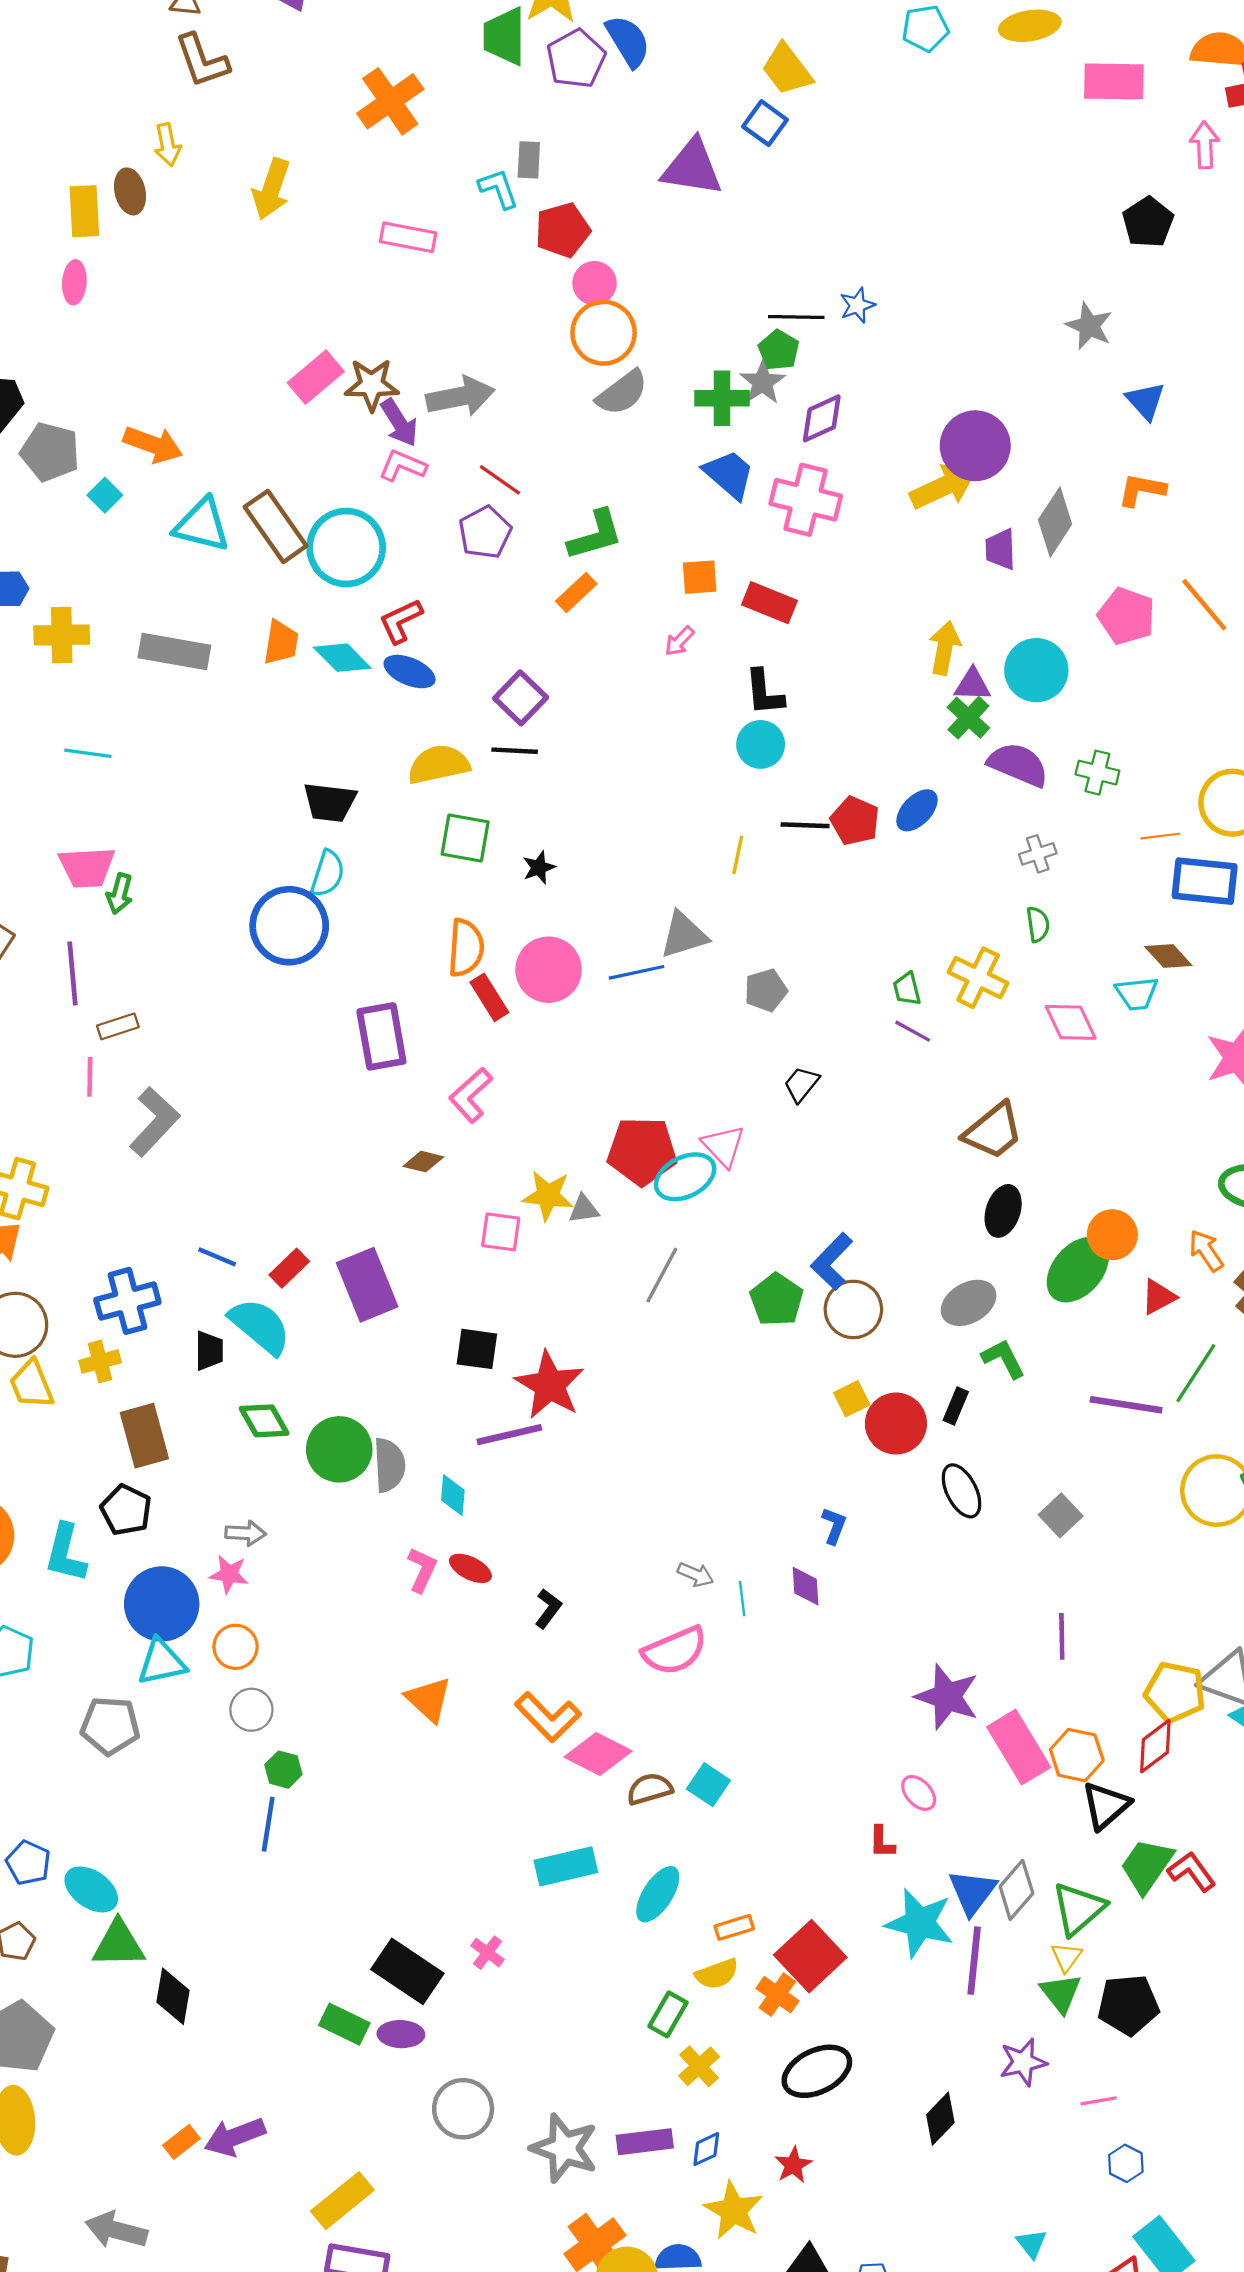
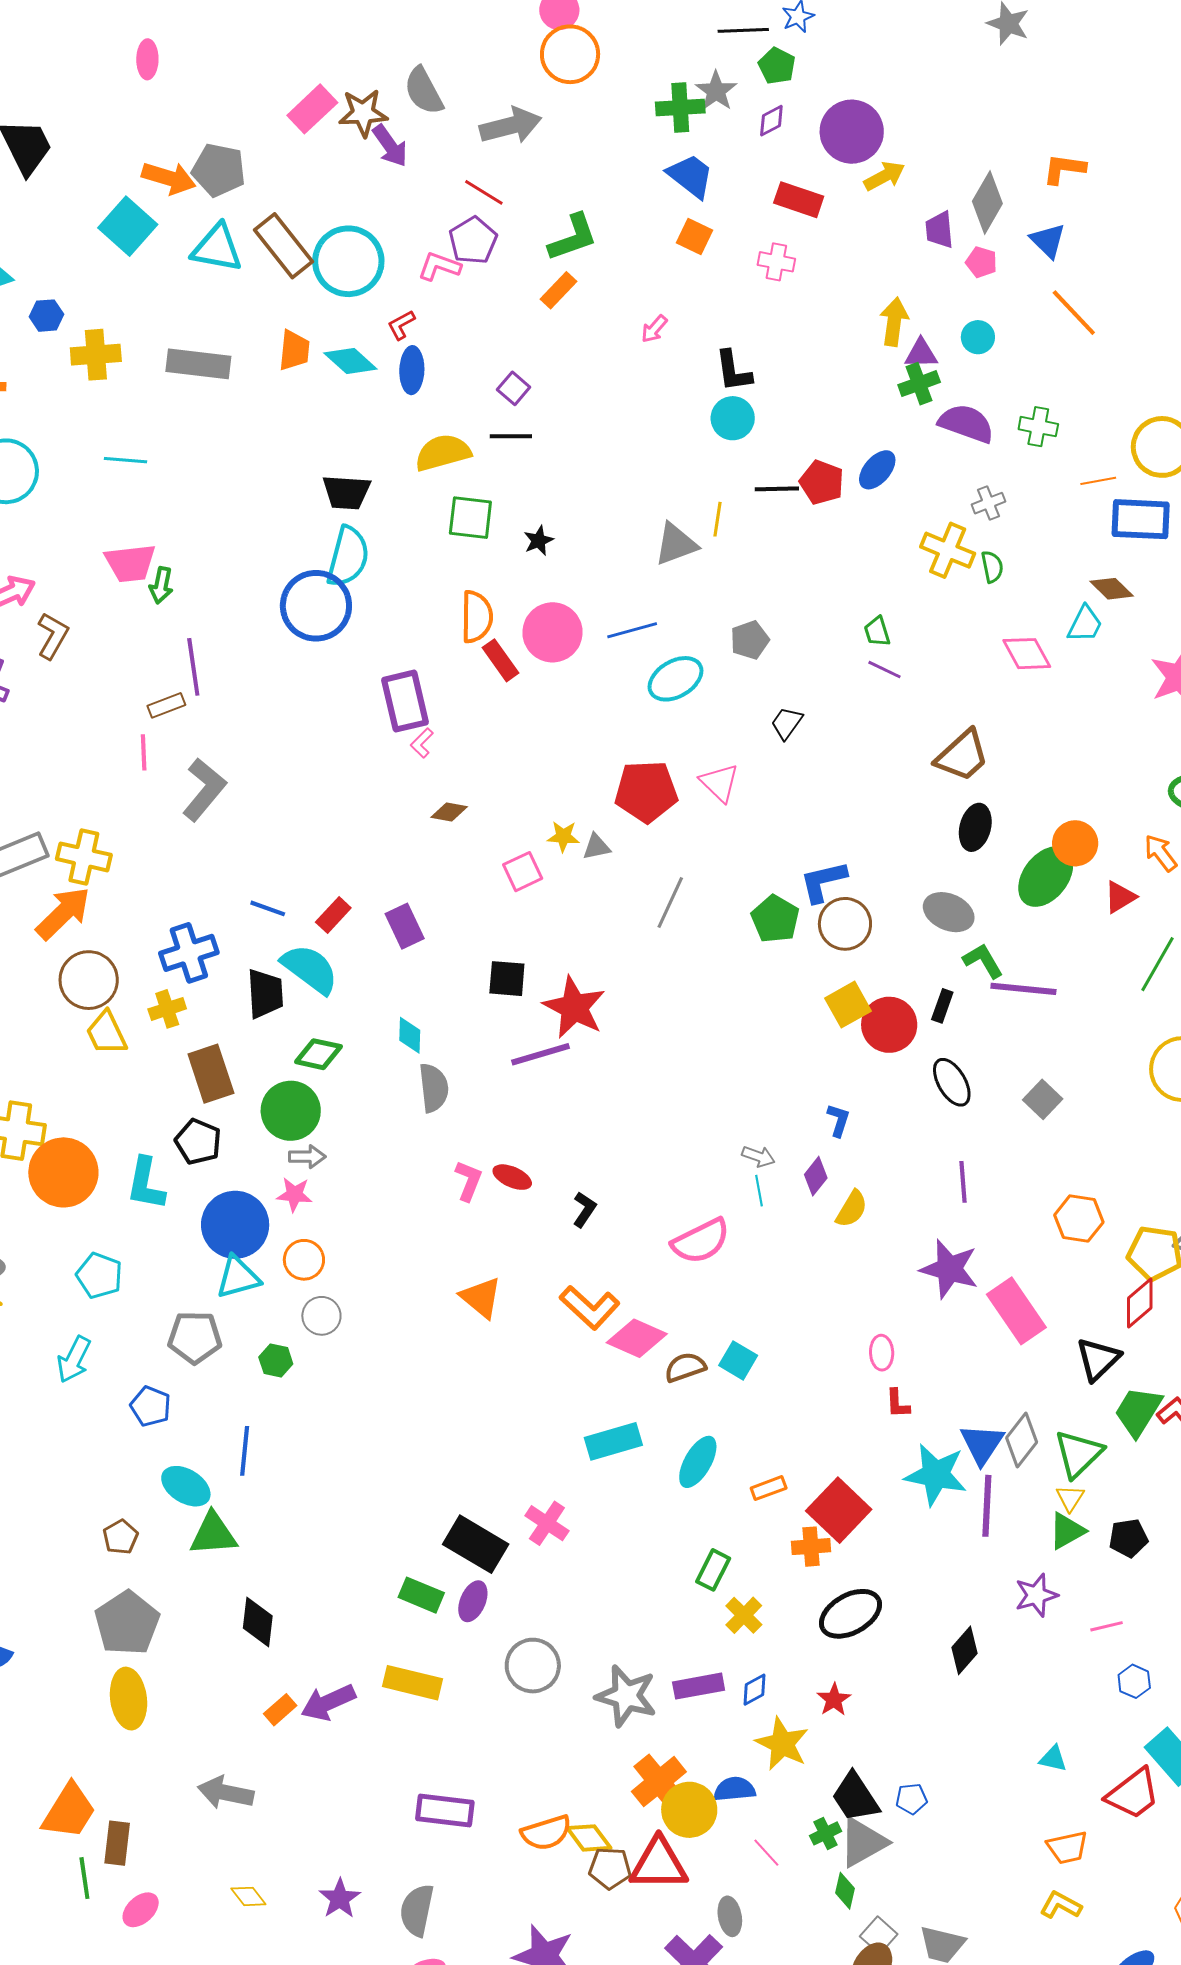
pink ellipse: (74, 282) -> (147, 59), moved
green pentagon: (779, 350) -> (777, 66), moved
gray semicircle: (622, 393) -> (424, 91), moved, turned 102
gray arrow: (460, 396) -> (511, 126), moved
blue triangle: (1146, 401) -> (1048, 241), moved
purple diamond: (822, 418) -> (771, 121), size x0.7
purple circle: (975, 446) -> (852, 132), moved
gray pentagon: (50, 452) -> (219, 170), moved
pink L-shape: (403, 466) -> (439, 266), moved
yellow arrow: (943, 487) -> (884, 176), size x0.7
cyan square: (105, 495) -> (128, 226), size x1.8
pink cross: (806, 500) -> (776, 262), moved, size x0.6
orange square: (700, 577) -> (695, 237), moved, turned 33
red rectangle: (769, 603) -> (799, 200), moved
orange line: (1204, 605) -> (1074, 313), moved
pink pentagon: (1126, 616) -> (981, 262), moved, size x0.6
red L-shape: (401, 621) -> (401, 325), size x0.7
cyan circle: (1036, 670) -> (978, 337), size x0.6
blue ellipse: (410, 672) -> (412, 370), turned 72
purple square: (521, 698) -> (514, 388), size x0.7
green cross: (968, 718) -> (919, 384), turned 30
cyan semicircle: (328, 874) -> (348, 557), size x1.4
gray triangle: (684, 935) -> (676, 544), moved
purple line: (72, 973) -> (193, 667), moved
yellow cross: (978, 978) -> (948, 550), moved
cyan trapezoid: (1137, 994) -> (1085, 624), turned -54
pink L-shape: (471, 1095) -> (422, 743), moved, size x0.6
cyan ellipse: (685, 1177) -> (675, 679), moved
yellow star: (548, 1196) -> (563, 836), size x0.7
pink square: (501, 1232) -> (523, 872), turned -30
blue L-shape: (832, 1261) -> (823, 881), turned 36
purple rectangle: (367, 1285) -> (405, 926), size x0.7
gray ellipse: (969, 1303) -> (949, 912), turned 57
black trapezoid: (209, 1351) -> (265, 994), size x1.4
yellow square: (852, 1399) -> (848, 1005), size x1.4
purple line: (1126, 1405) -> (1023, 989), moved
green diamond: (264, 1421) -> (318, 1054), turned -45
green circle: (339, 1449) -> (291, 1111), moved
cyan diamond: (453, 1495) -> (410, 1035), moved
gray arrow: (696, 1575) -> (758, 1156), moved
purple diamond: (806, 1586) -> (816, 1176), turned 45
purple line: (1062, 1636) -> (963, 1182), moved
orange hexagon: (1077, 1755) -> (1079, 1219), moved
green hexagon: (283, 1770) -> (276, 1360), moved
pink ellipse: (919, 1793) -> (882, 1353), moved, turned 44
blue line: (268, 1824) -> (245, 1451), moved
blue pentagon: (28, 1863) -> (151, 1406), moved
pink cross: (488, 1953) -> (547, 1523), size x1.4
yellow semicircle: (717, 1974) -> (852, 1209), moved, turned -36
green triangle: (1061, 1993) -> (1067, 1531), turned 42
orange cross: (777, 1995) -> (811, 1547), turned -36
black diamond: (173, 1996) -> (258, 1622), moved
black pentagon: (1128, 2005) -> (1128, 1538), size x0.7
purple ellipse: (401, 2034) -> (473, 1601), turned -66
yellow rectangle: (342, 2201) -> (412, 1683), moved, turned 56
cyan triangle: (1032, 2244) -> (1053, 1759), turned -36

